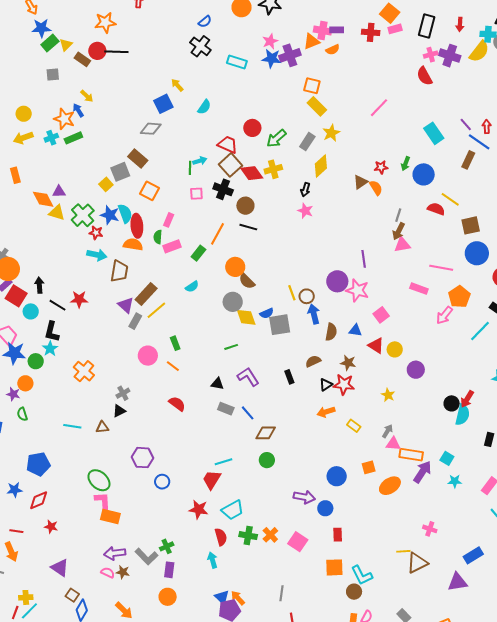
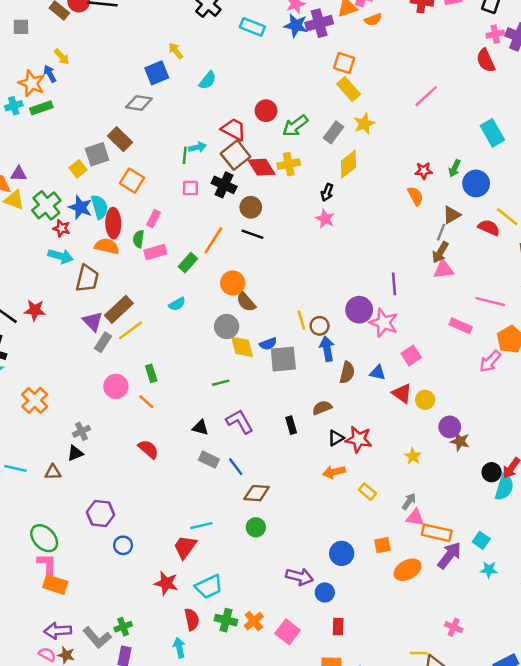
brown triangle: (360, 182) -> (452, 215), moved
brown star: (348, 363) -> (460, 441), moved

